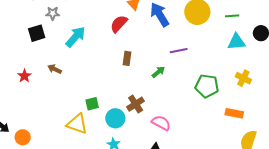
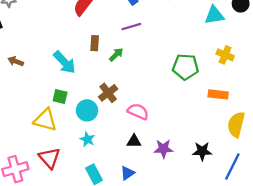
cyan arrow: (76, 37) -> (65, 62), moved, turned 100
purple line: (179, 51) -> (131, 27), moved
green arrow: (158, 72) -> (116, 54), moved
green square: (92, 104) -> (60, 96), turned 32

